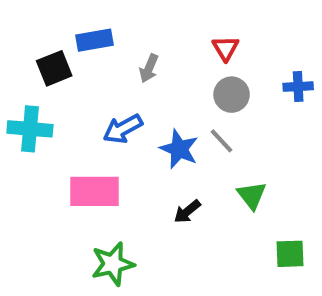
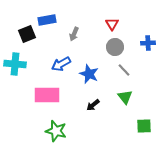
gray line: (221, 141) -> (124, 70), moved
green star: (113, 264) -> (56, 131), turned 30

